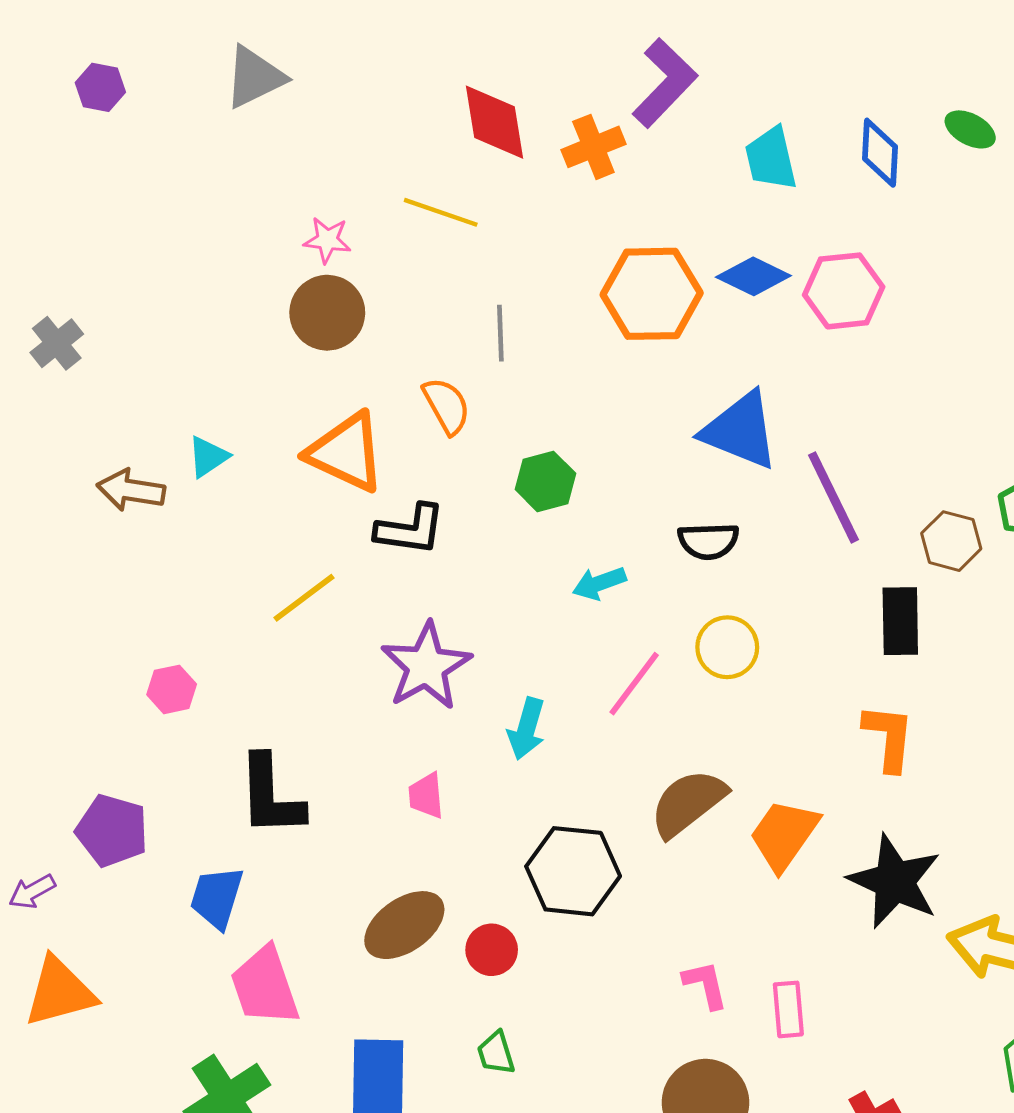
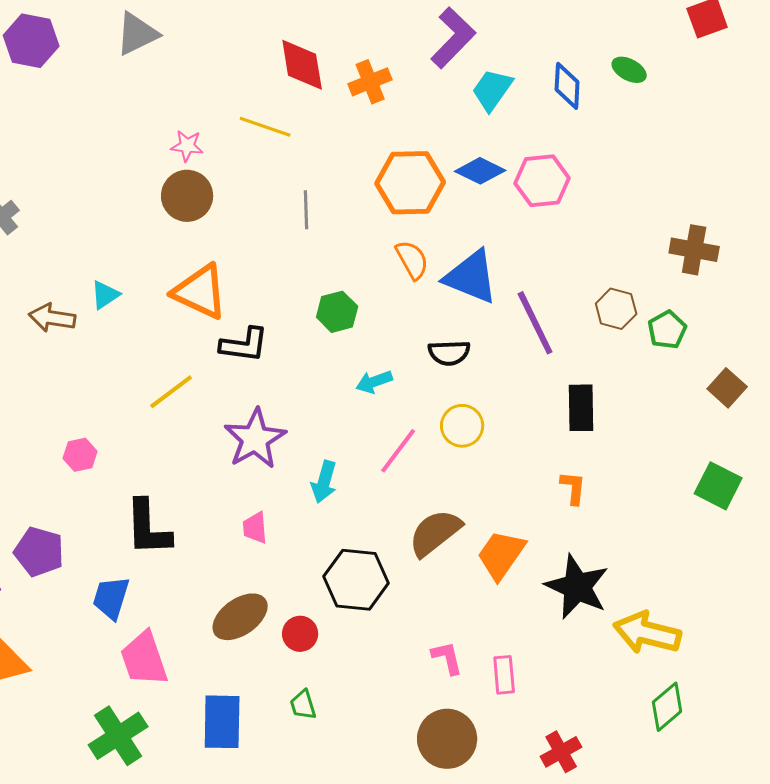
purple L-shape: (665, 83) -> (453, 38), moved
purple hexagon: (100, 87) -> (31, 41), size x1.6
cyan trapezoid: (771, 159) -> (492, 90), turned 48
orange semicircle: (447, 406) -> (412, 260), moved
brown hexagon: (951, 541) -> (616, 309), moved
orange L-shape: (889, 737) -> (573, 488), size x0.7

